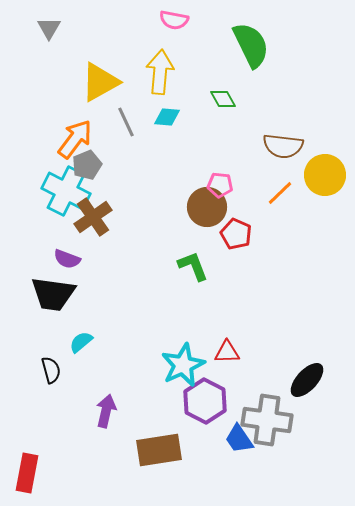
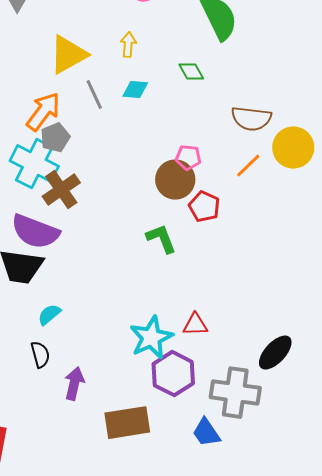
yellow arrow: (160, 72) -> (128, 45), size x0.6
purple semicircle: (67, 259) -> (35, 232), size x1.8
black semicircle: (51, 370) -> (40, 355), moved
blue trapezoid: (239, 439) -> (206, 433), moved

